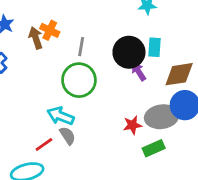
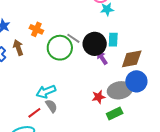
brown arrow: (36, 38) -> (18, 48), moved
gray line: (81, 47) -> (73, 38), moved, turned -64
green circle: (79, 80) -> (60, 48), moved
cyan arrow: (61, 116) -> (46, 92), turned -42

